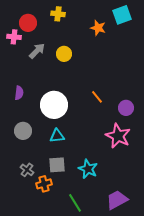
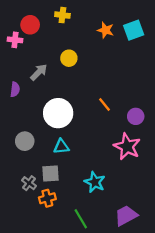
cyan square: (122, 15) -> (134, 30), moved
gray arrow: (37, 51) -> (39, 72), moved
purple semicircle: (19, 93) -> (15, 89), moved
gray square: (57, 165) -> (51, 173), moved

